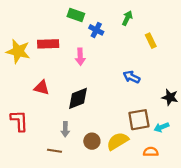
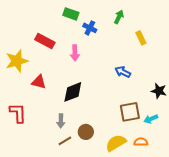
red rectangle: (48, 44) -> (45, 41), turned 30
yellow star: (18, 51) -> (17, 61), moved, turned -30
yellow semicircle: (118, 141) -> (116, 143), moved
brown line: (55, 151) -> (65, 141), moved, turned -40

